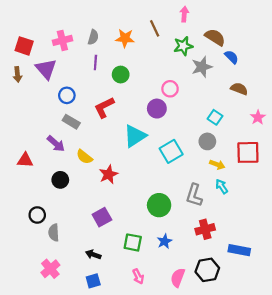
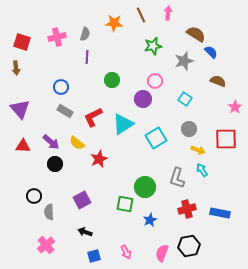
brown line: (155, 28) -> (141, 15), moved
orange star: (125, 38) -> (114, 23), moved
green star: (183, 46) -> (153, 46), moved
purple triangle: (46, 69) -> (20, 109), moved
green circle: (121, 75) -> (112, 80), moved
red L-shape: (104, 107) -> (93, 117), moved
cyan square: (215, 117) -> (185, 99), moved
purple arrow: (56, 144) -> (51, 142), moved
purple square: (102, 217) -> (82, 200), moved
green square: (133, 242) -> (125, 204), moved
blue rectangle: (239, 250) -> (220, 213), moved
blue square: (93, 281) -> (94, 256), moved

